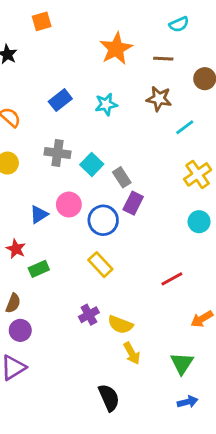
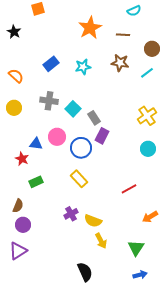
cyan line: (185, 127) -> (147, 73), moved
blue triangle: (39, 215) -> (36, 144), turned 40
red star: (16, 249) -> (22, 159), moved

